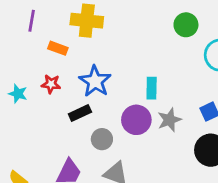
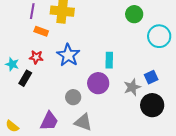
purple line: (32, 21) -> (32, 11), moved
black rectangle: (80, 113) -> (25, 78), moved, turned -35
gray star: (169, 120) -> (132, 87), moved

